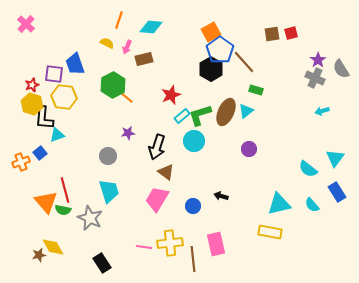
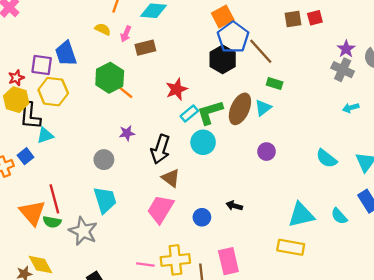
cyan semicircle: (308, 169) -> (326, 158), moved

